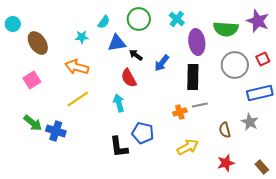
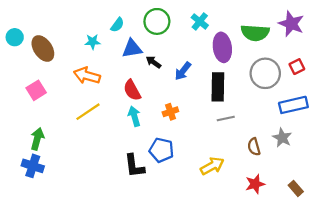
cyan circle: (13, 24) -> (15, 37), moved
red semicircle: (129, 78) -> (132, 90), moved
orange cross: (180, 112) -> (170, 112), moved
green arrow: (33, 123) -> (37, 139), turned -114
blue cross: (56, 131) -> (33, 166), moved

